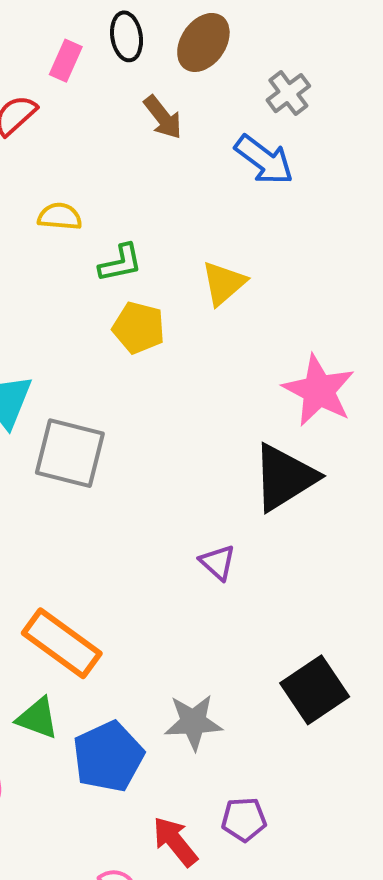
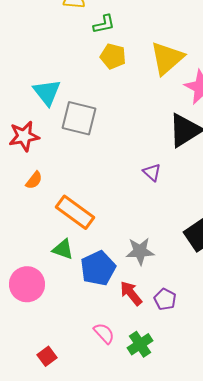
yellow triangle: (224, 283) -> (167, 58), moved, size x1.5
purple pentagon: (244, 819) -> (165, 299), turned 30
red arrow: (175, 842) -> (131, 293), moved

